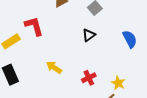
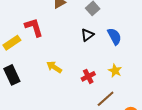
blue semicircle: (130, 39) -> (114, 36), moved
yellow star: (118, 83) -> (115, 71), moved

